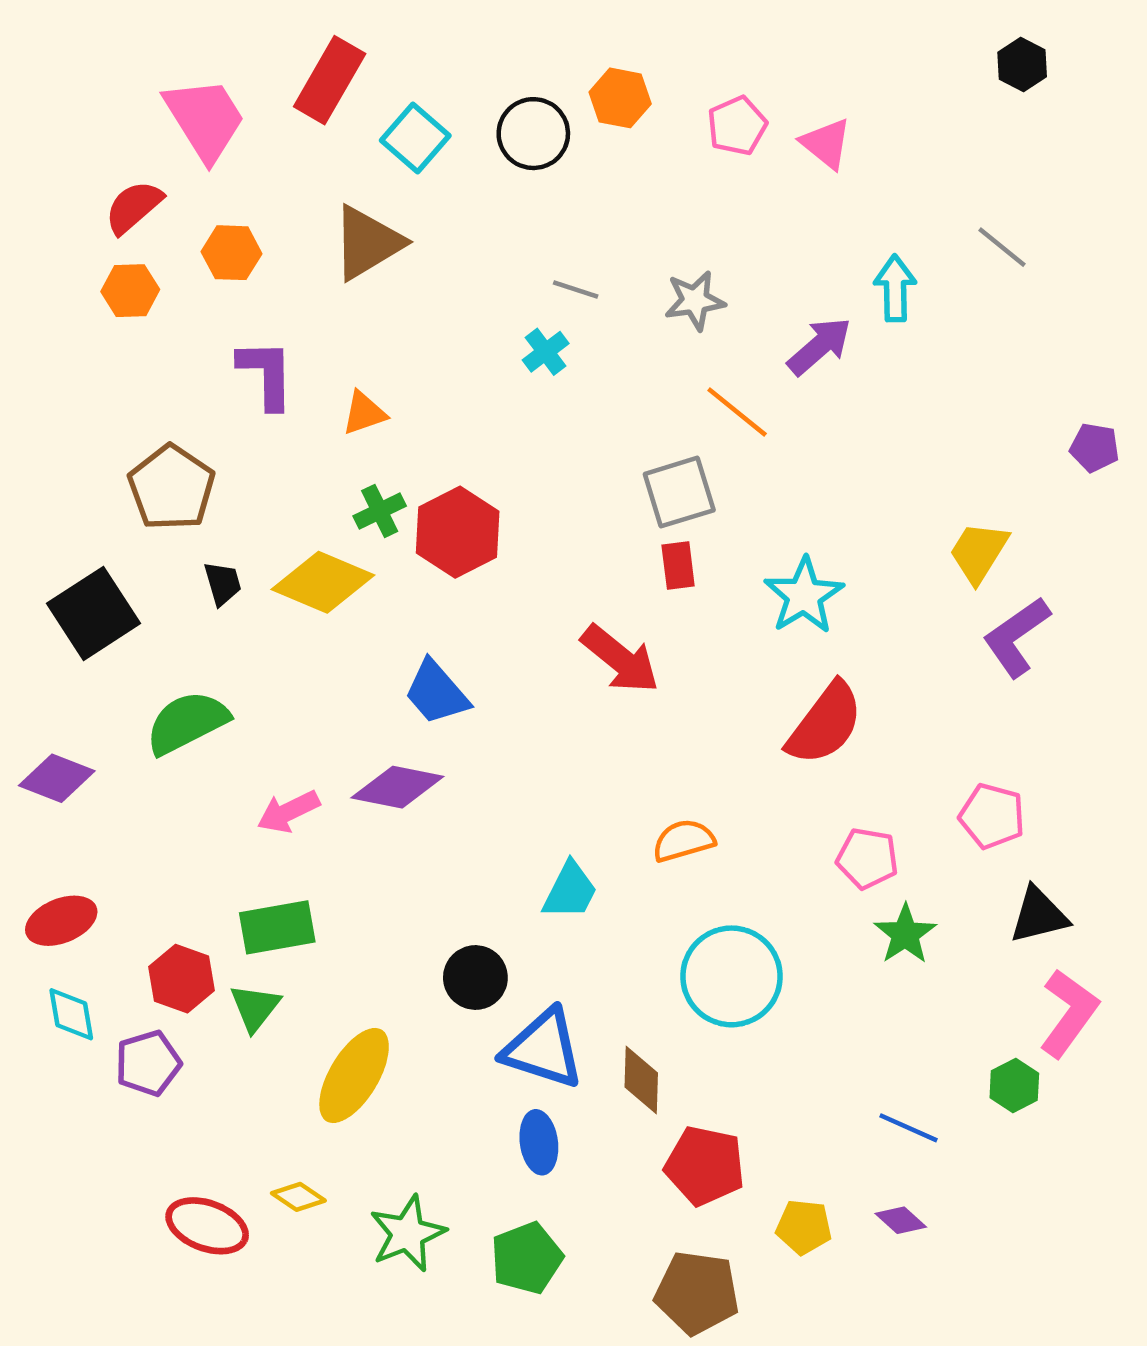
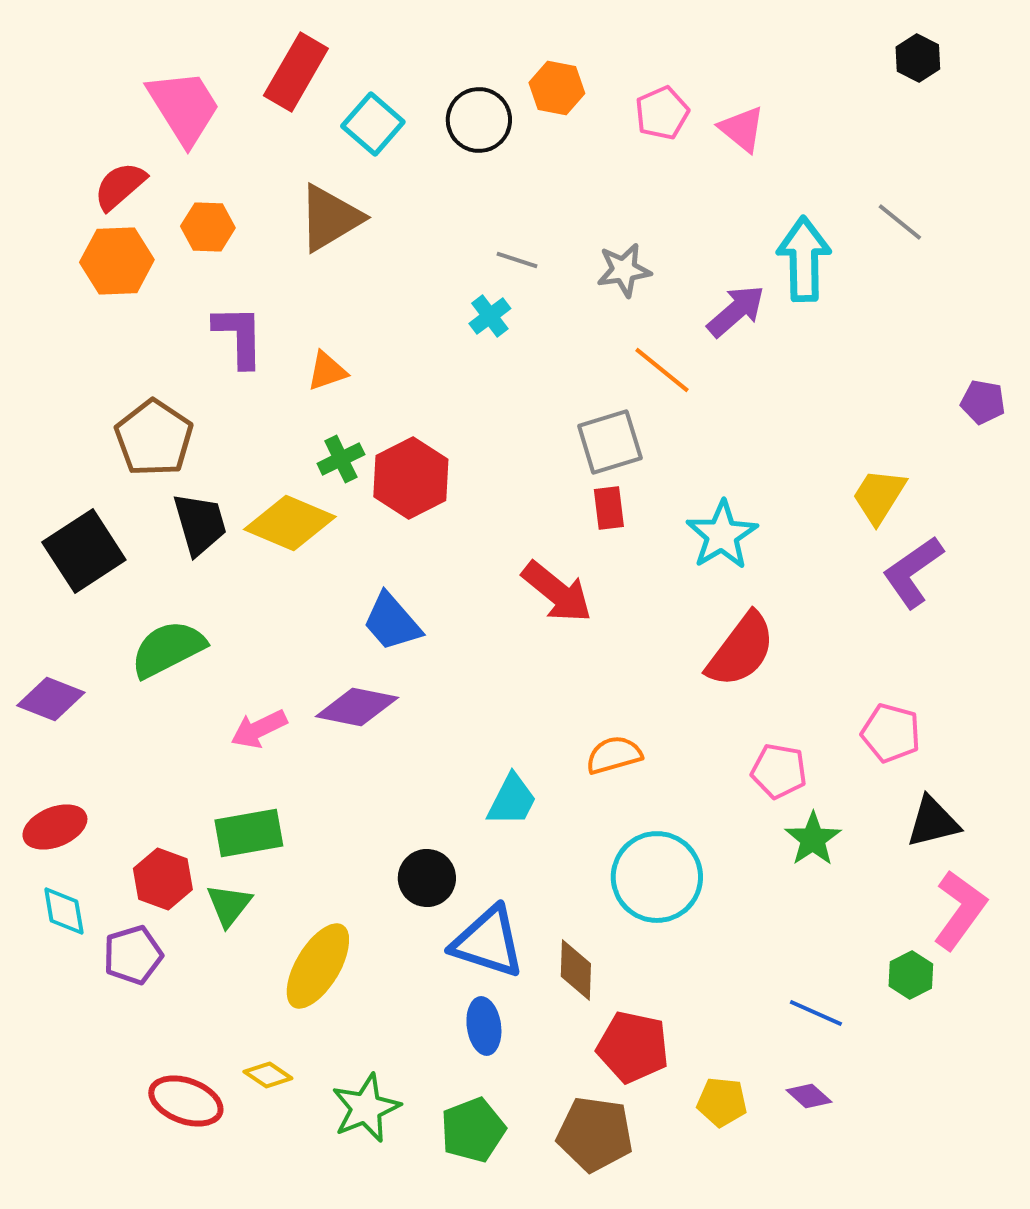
cyan arrow: (895, 288) -> (804, 259), size x1.4
orange hexagon: (130, 291) -> (117, 261), size x1.4
black trapezoid: (223, 583) -> (200, 524), size x1.6
brown pentagon: (697, 1293) -> (595, 1134), moved

